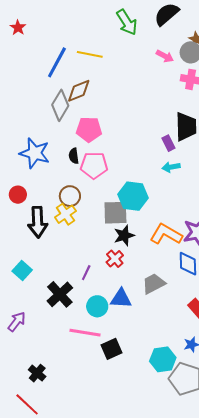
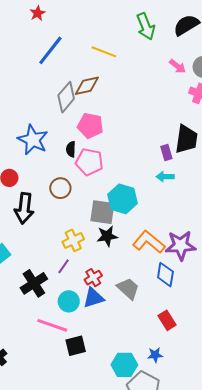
blue line: (57, 62) -> (50, 50), moved
yellow cross: (65, 214) -> (73, 240), moved
red cross: (115, 259) -> (93, 278), moved
gray trapezoid: (154, 284) -> (128, 289), turned 60
blue triangle: (121, 299) -> (93, 298), turned -30

